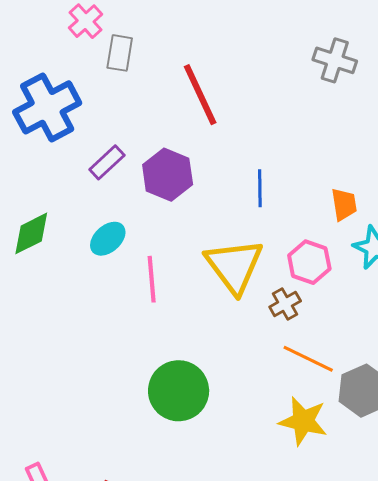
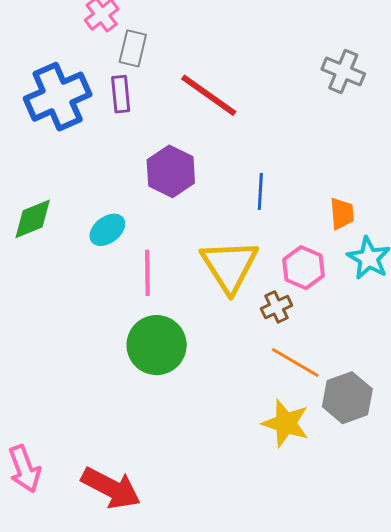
red line: (200, 95) -> (209, 95), turned -34
purple rectangle: (107, 162) -> (121, 94), moved, turned -57
green circle: (179, 391) -> (157, 345), moved

